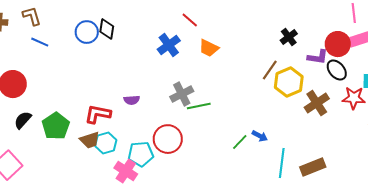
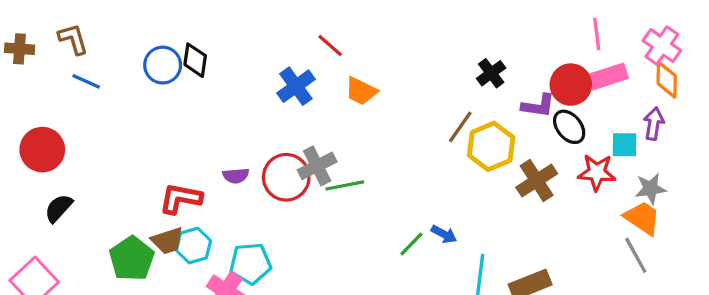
green pentagon: (56, 126) -> (132, 259), moved
red circle: (168, 139) -> (286, 177), moved

